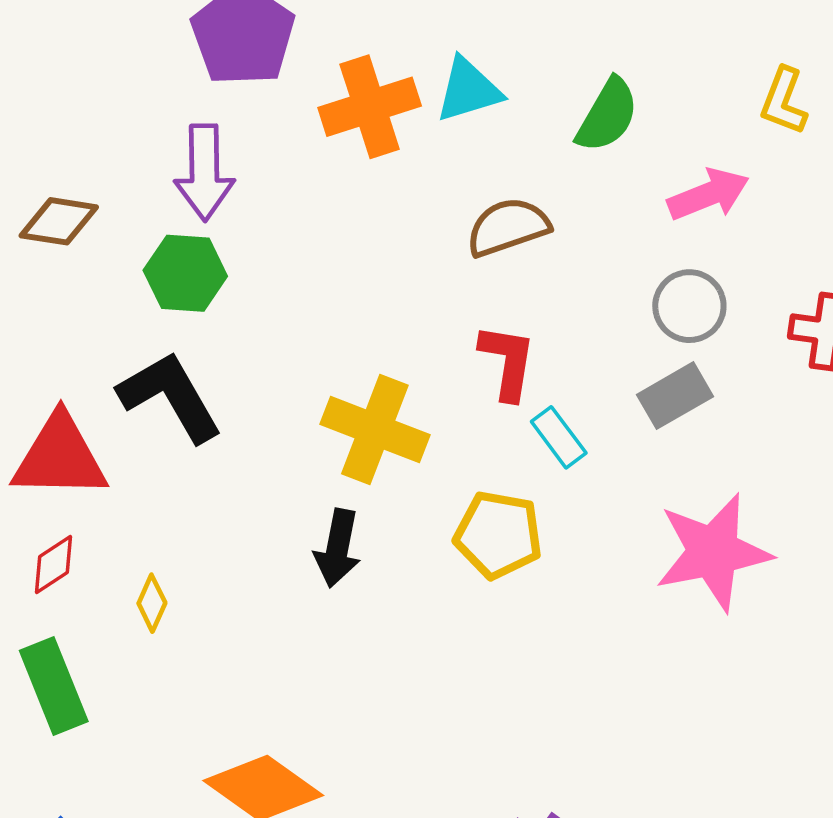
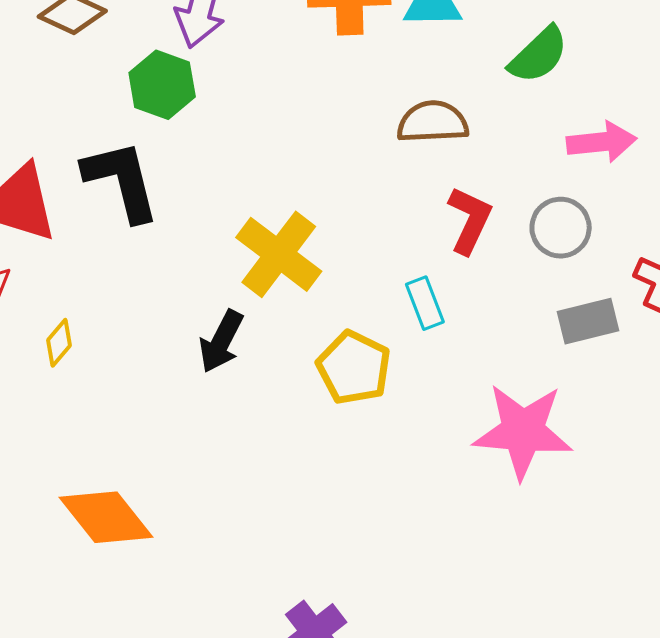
red L-shape: (507, 362) -> (470, 220), moved
gray rectangle: (675, 396) -> (588, 321), moved

